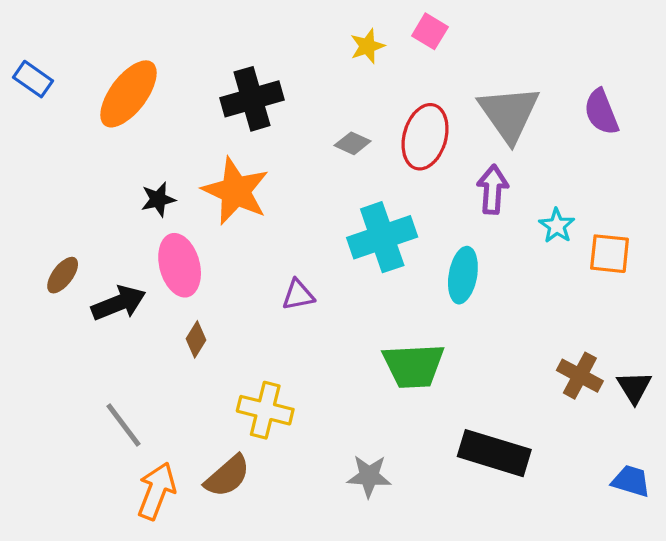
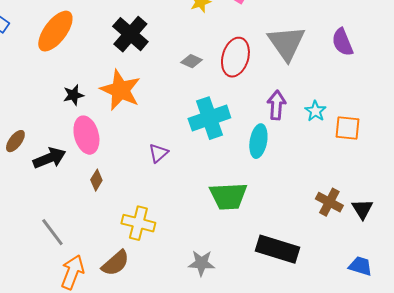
black cross: (252, 99) -> (130, 34), turned -33
purple arrow: (493, 189) -> (276, 105), moved
purple triangle: (298, 295) -> (158, 153), turned -30

